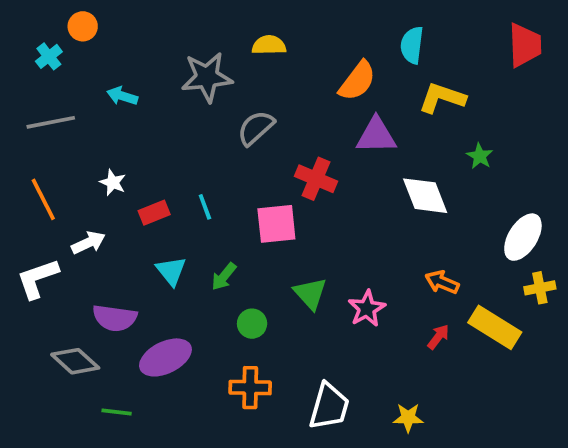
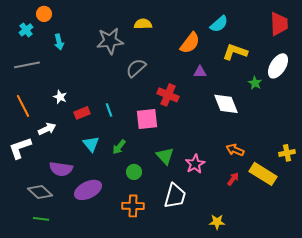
cyan semicircle: (412, 45) -> (219, 24), turned -138
cyan arrow: (122, 96) -> (59, 42), moved, turned -119
purple triangle: (376, 135) -> (200, 72), size x0.6
white ellipse: (523, 237) -> (278, 66), moved
white trapezoid: (329, 406) -> (175, 196), moved
green line: (117, 412) -> (41, 219), moved

